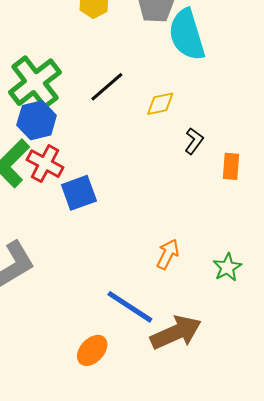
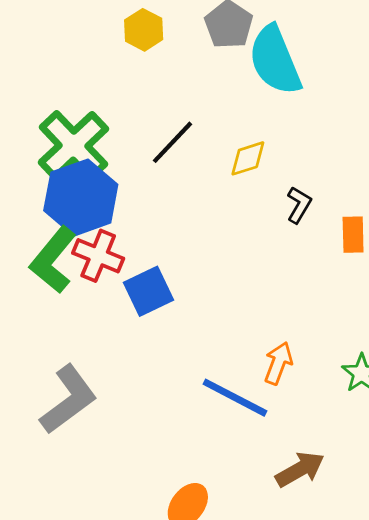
blue hexagon: (37, 120) -> (81, 198), size x1.4
blue line: (130, 307) -> (235, 398), moved
brown arrow: (176, 332) -> (300, 469), size x0.7

